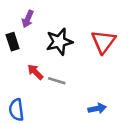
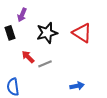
red triangle: (103, 42) -> (82, 33), turned -35
gray line: (57, 81) -> (45, 64), turned -40

